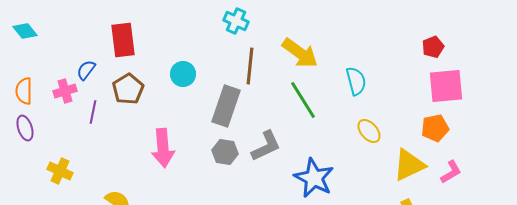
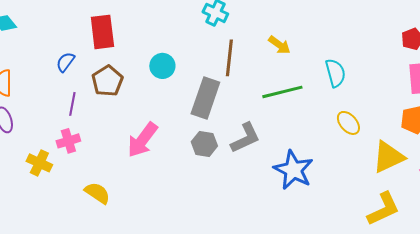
yellow arrow: (300, 53) -> (279, 45), size x0.6
pink cross: (65, 91) -> (68, 141), moved
green line: (303, 100) -> (282, 92), turned -72
pink arrow: (163, 148) -> (142, 140), turned 42

